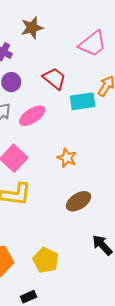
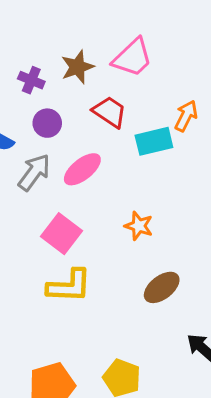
brown star: (32, 28) -> (77, 67), moved
pink trapezoid: (92, 44) -> (133, 58), moved

